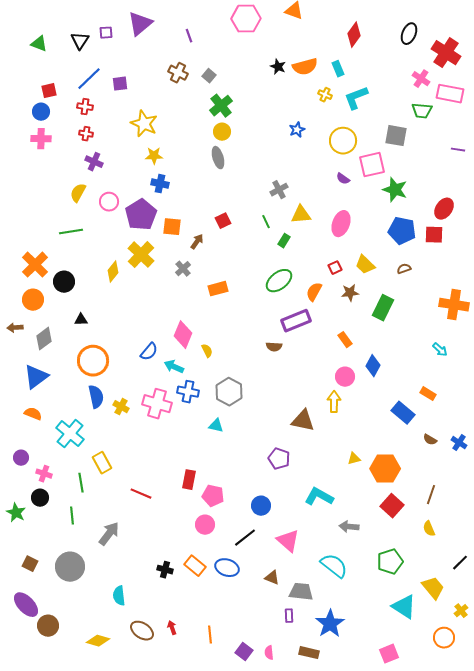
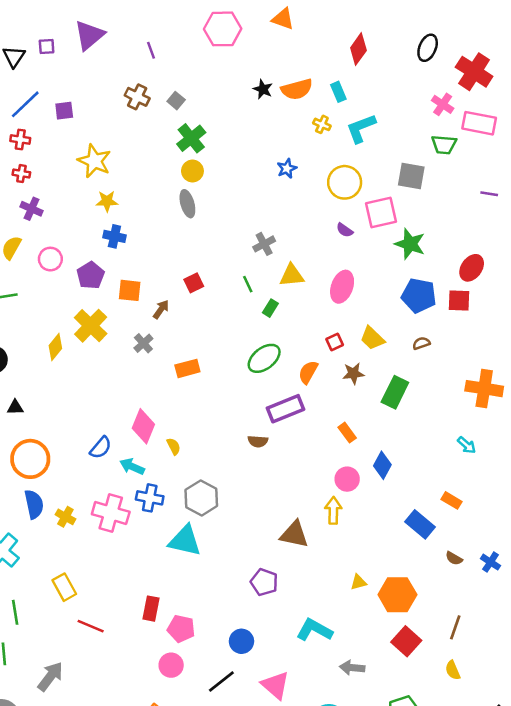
purple pentagon: (141, 215) -> (91, 275), size x0.7
cyan triangle: (216, 426) -> (185, 541), size x1.8
yellow rectangle: (102, 463) -> (64, 587), moved

